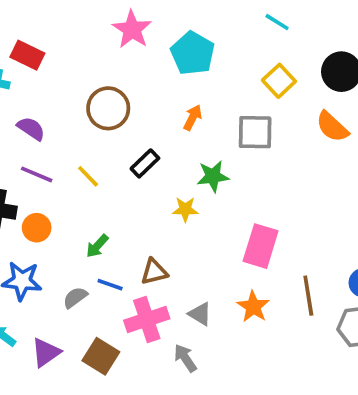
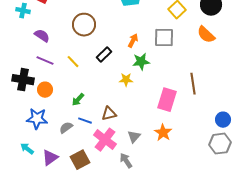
orange arrow: (193, 118) -> (133, 41), moved
brown line: (308, 296) -> (193, 84), moved
gray triangle: (200, 314) -> (134, 137), turned 40
pink cross: (147, 319) -> (105, 140), turned -35
brown square: (101, 356) -> (80, 160), turned 30

